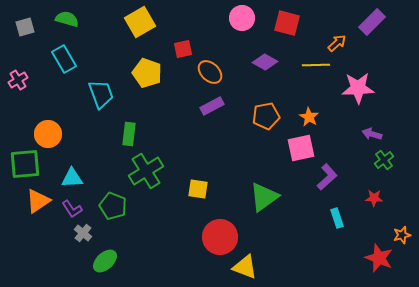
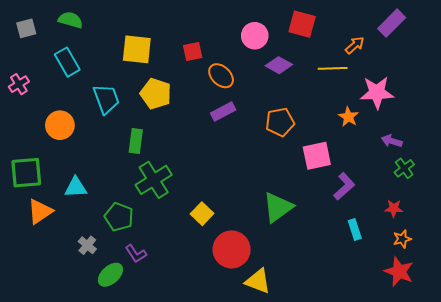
pink circle: (242, 18) -> (255, 36), moved
yellow square: (140, 22) -> (137, 49), moved, turned 36
yellow pentagon: (147, 73) -> (156, 94), moved
orange star: (309, 117) -> (348, 117), moved
orange circle: (48, 134) -> (60, 125), moved
yellow square: (198, 189) -> (202, 214), moved, turned 35
purple L-shape: (72, 209) -> (136, 254), moved
orange star: (402, 235) -> (402, 239), moved

